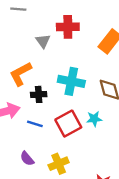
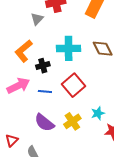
gray triangle: (43, 41) -> (37, 19), turned 32
cyan star: (94, 119) -> (98, 113), moved
purple semicircle: (27, 159) -> (44, 123), size x1.5

